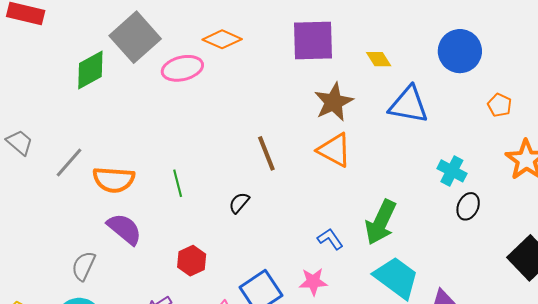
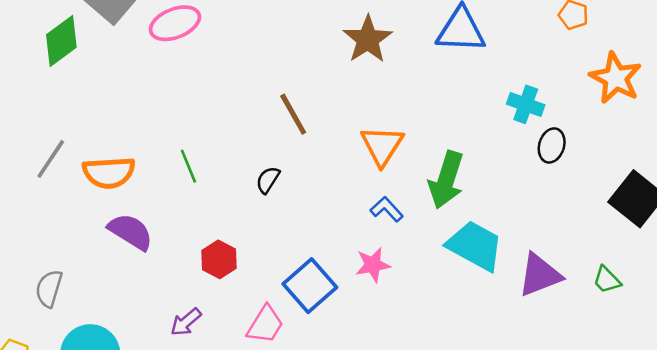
orange triangle: (334, 150) -> (382, 146), moved, turned 42
gray semicircle: (84, 266) -> (49, 289), moved

